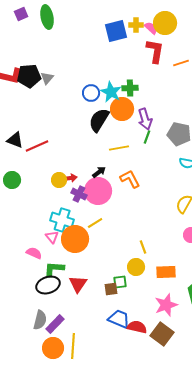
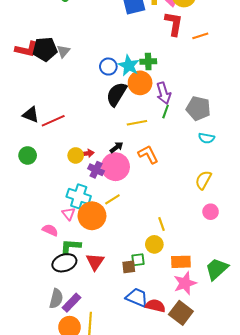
orange rectangle: (166, 272) -> (181, 262), moved

